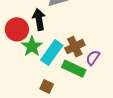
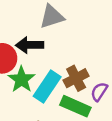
black arrow: (39, 19) -> (30, 45), turned -80

